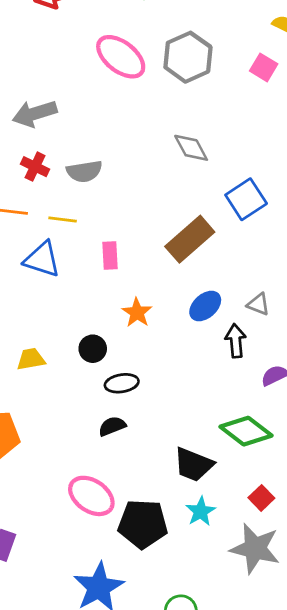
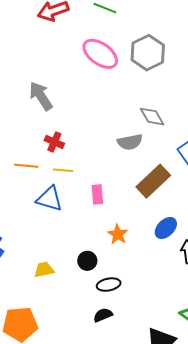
gray arrow: (35, 114) -> (41, 96), turned 76
red cross: (35, 167) -> (54, 142), moved
gray semicircle: (84, 171) -> (130, 142), moved

